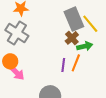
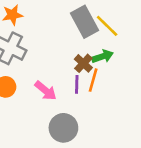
brown cross: (72, 38) -> (83, 63), moved
pink arrow: (17, 72) -> (46, 91), moved

